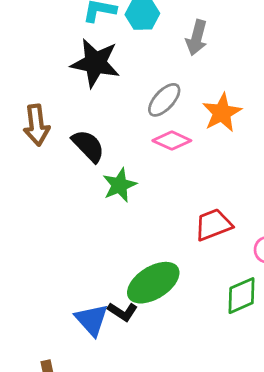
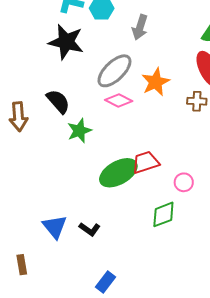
gray ellipse: (164, 100) -> (114, 71), size x1.4
brown arrow: (36, 125) -> (18, 117), moved
green ellipse: (153, 283) -> (118, 173), moved
black L-shape: (123, 312) -> (90, 229), moved

